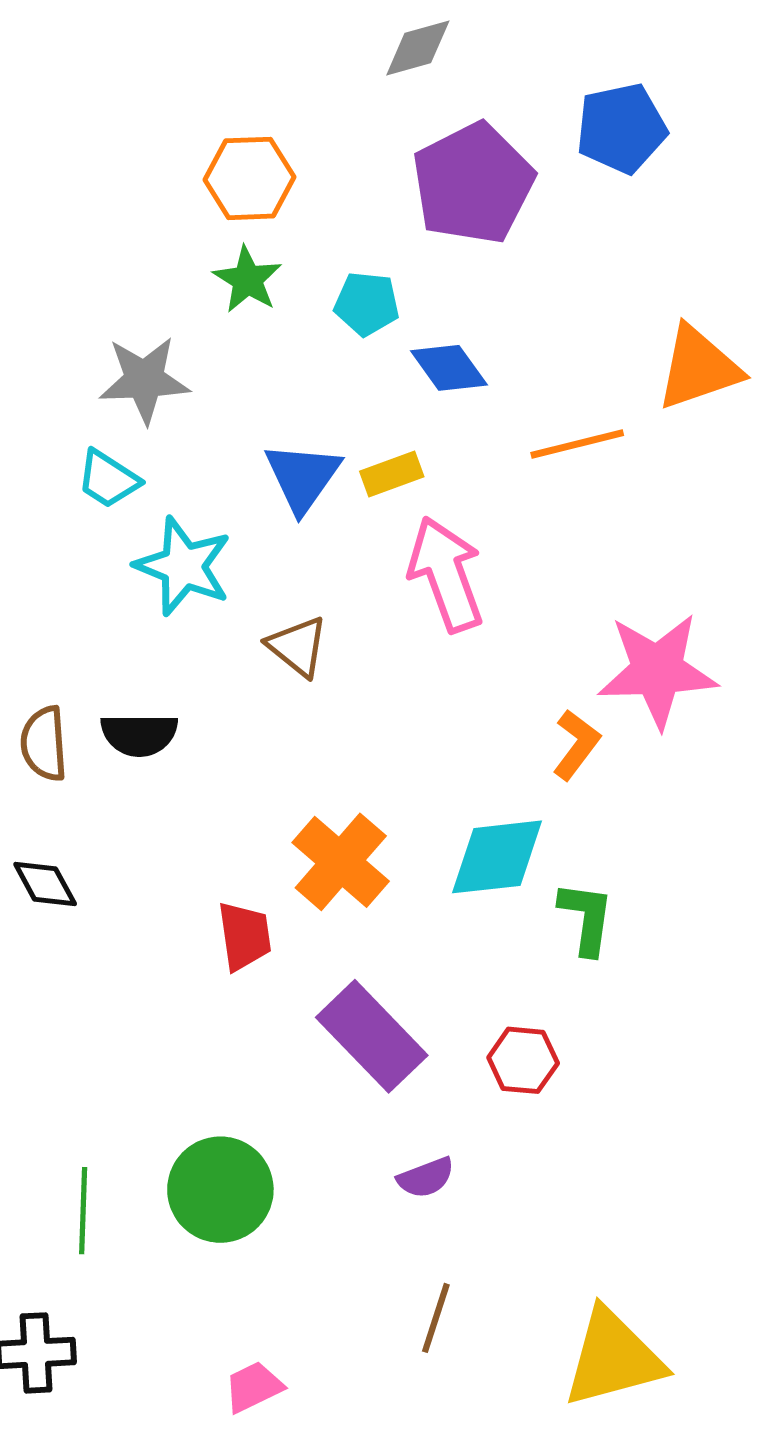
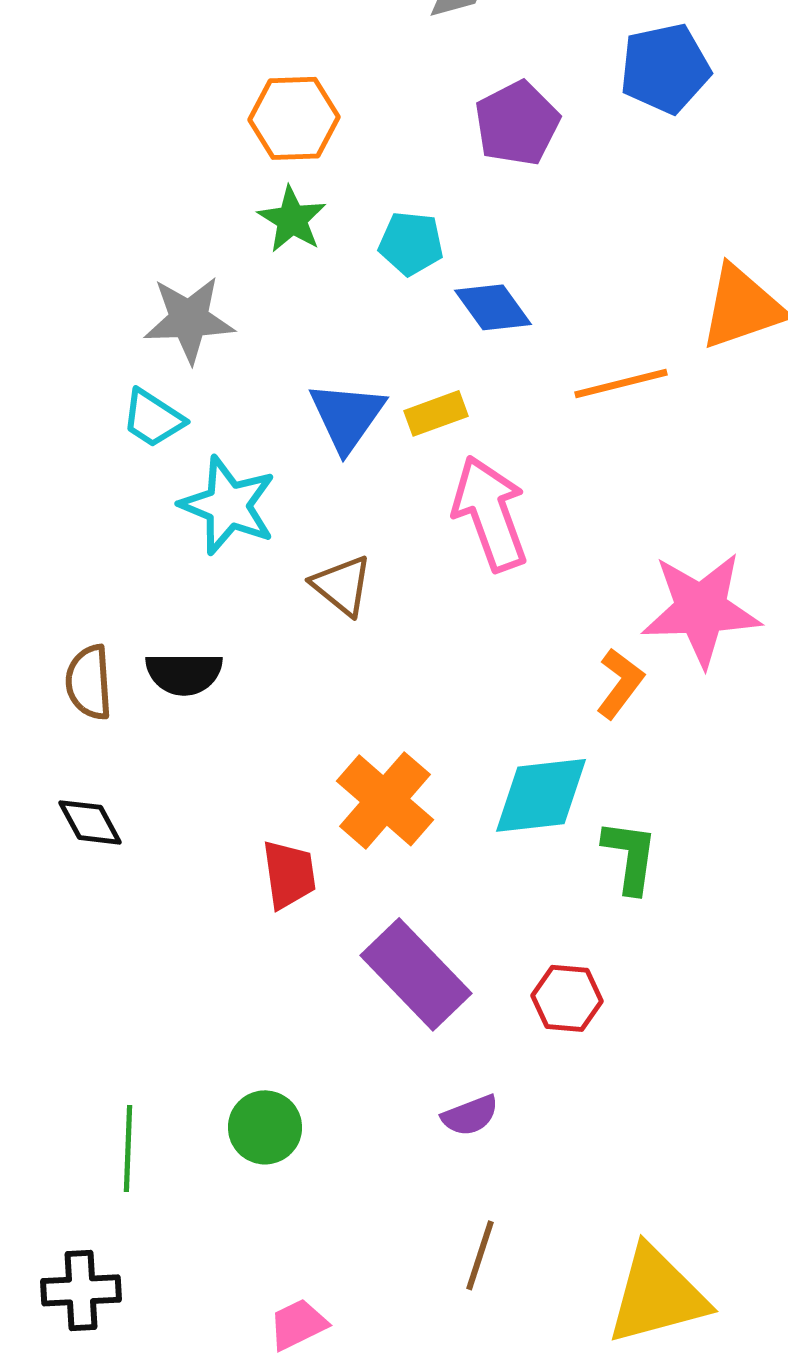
purple pentagon: (473, 183) -> (517, 123), size x0.7
green circle: (220, 1190) -> (265, 1127), size x0.7

